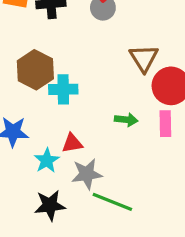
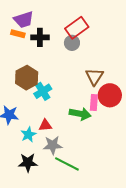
cyan cross: (63, 89) -> (43, 91), turned -36
green arrow: (126, 120) -> (80, 114), size x1.5
pink rectangle: (165, 124) -> (94, 103), moved

